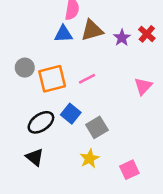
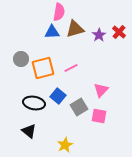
pink triangle: (143, 86) -> (101, 90), moved
black ellipse: (41, 122) -> (34, 103), turned 45
yellow star: (90, 158) -> (65, 145), moved
pink square: (129, 170) -> (99, 116), moved, turned 35

